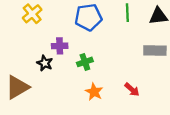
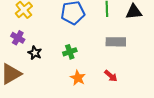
purple cross: (60, 46) -> (18, 38), moved, turned 32
gray rectangle: (155, 50) -> (116, 42), moved

